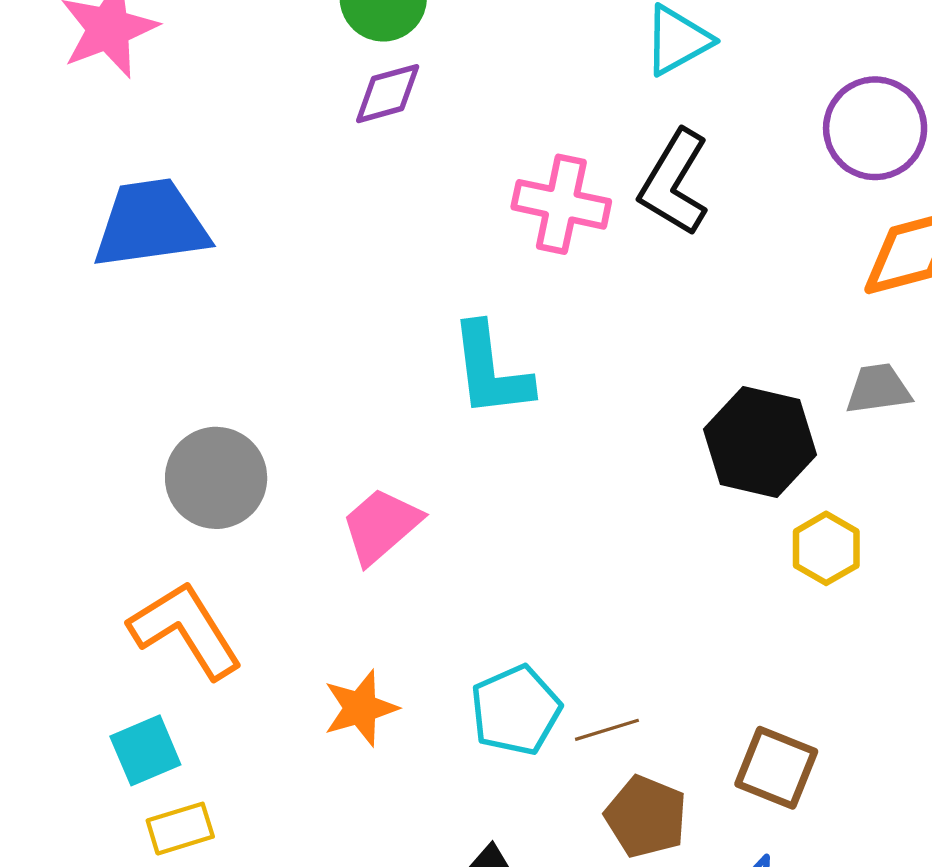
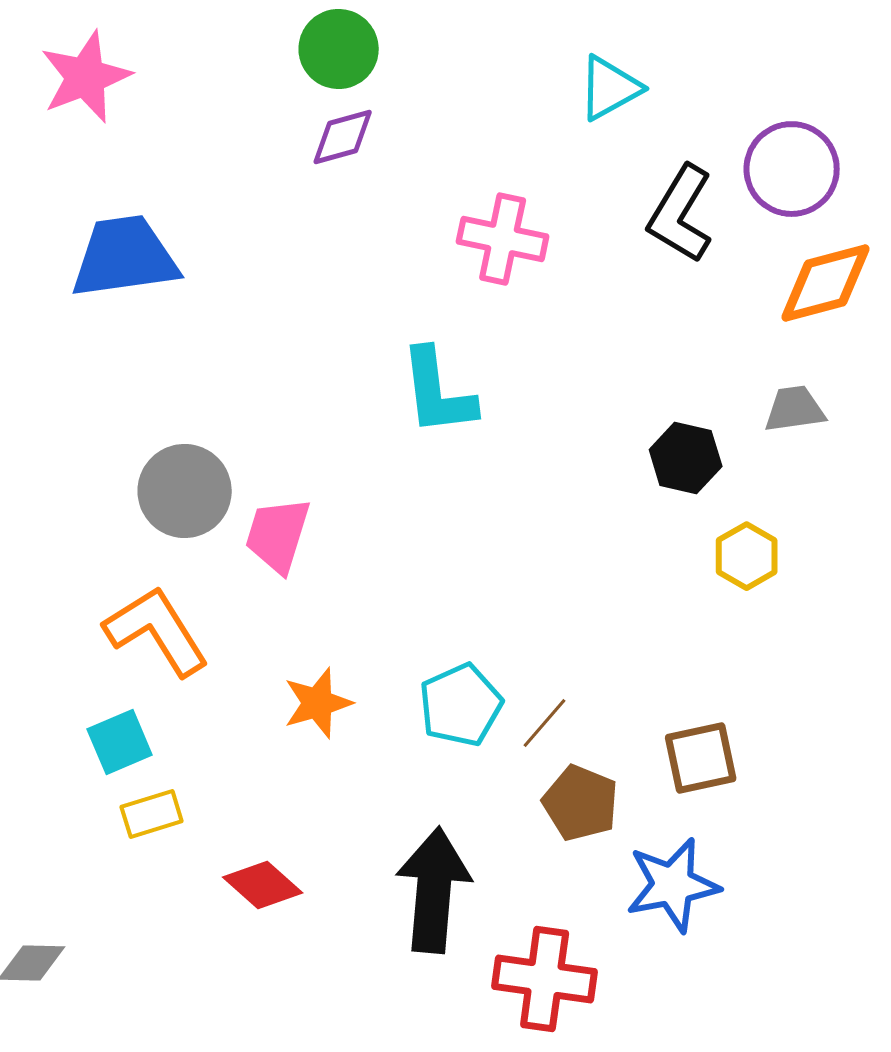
black L-shape: (674, 183) -> (681, 214), moved
black hexagon: (760, 442) -> (686, 458), size x0.7
pink trapezoid: (381, 526) -> (278, 535), moved, turned -32
brown line: (607, 730) -> (545, 723), turned -32
brown square: (776, 768) -> (701, 758), turned -34

